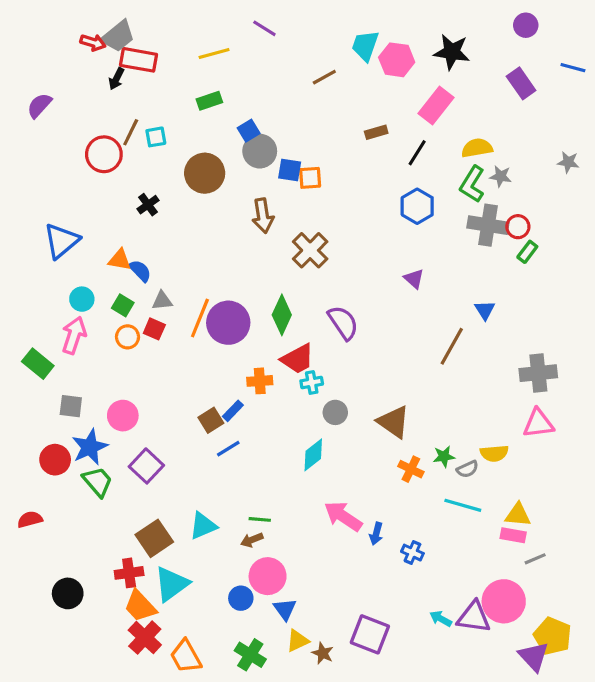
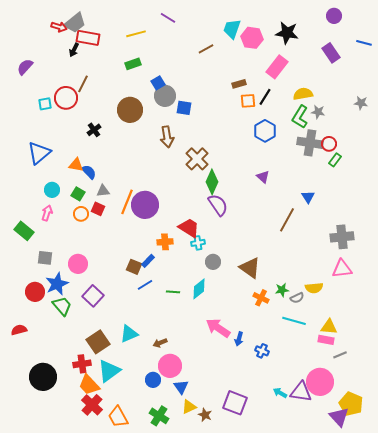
cyan square: (156, 137) -> (45, 104), moved
orange square: (310, 178) -> (248, 101), moved
green diamond: (282, 315) -> (212, 182), moved
pink arrow: (74, 335) -> (47, 213), size x0.7
red trapezoid: (298, 359) -> (189, 228), turned -120
brown square: (211, 420) -> (134, 267), turned -35
green line: (260, 519) -> (173, 292), moved
black circle: (68, 593) -> (43, 377), size x1.4

